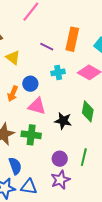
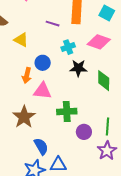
pink triangle: (37, 106) -> (42, 91), moved
black star: (63, 121) -> (78, 68), moved
green cross: (31, 135) -> (67, 112), moved
purple star: (60, 180) -> (107, 151), moved

